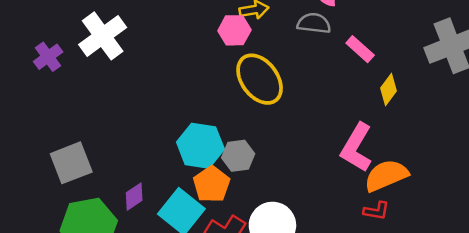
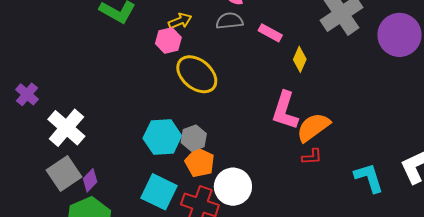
white cross: (103, 36) -> (66, 128), moved
orange pentagon: (212, 184) -> (200, 163), moved
purple diamond: (134, 197) -> (90, 180), moved

